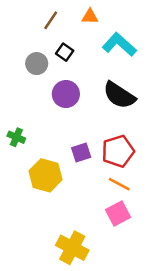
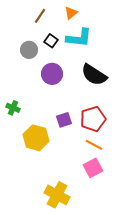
orange triangle: (90, 17) -> (71, 13), turned -40
cyan L-shape: (119, 44) -> (79, 38), moved, turned 144

